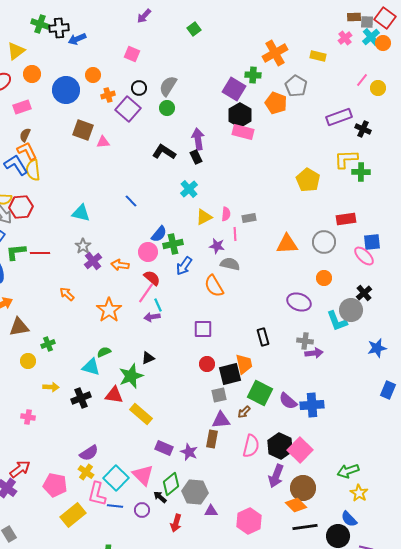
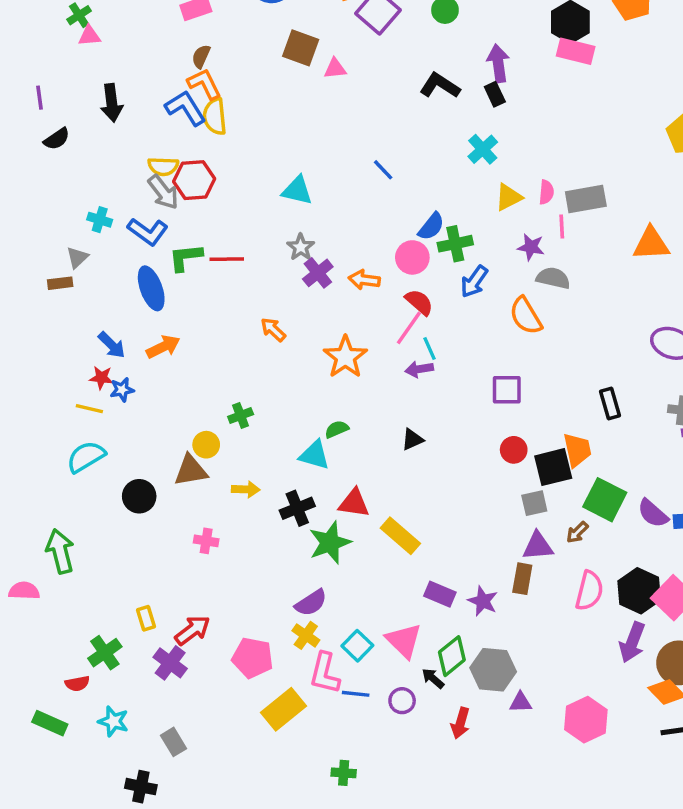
gray rectangle: (249, 218) -> (586, 199), size x1.6
brown triangle: (19, 327) -> (191, 470), moved
green star: (131, 376) -> (330, 543), moved
cyan square: (116, 478) -> (357, 646), size x0.7

